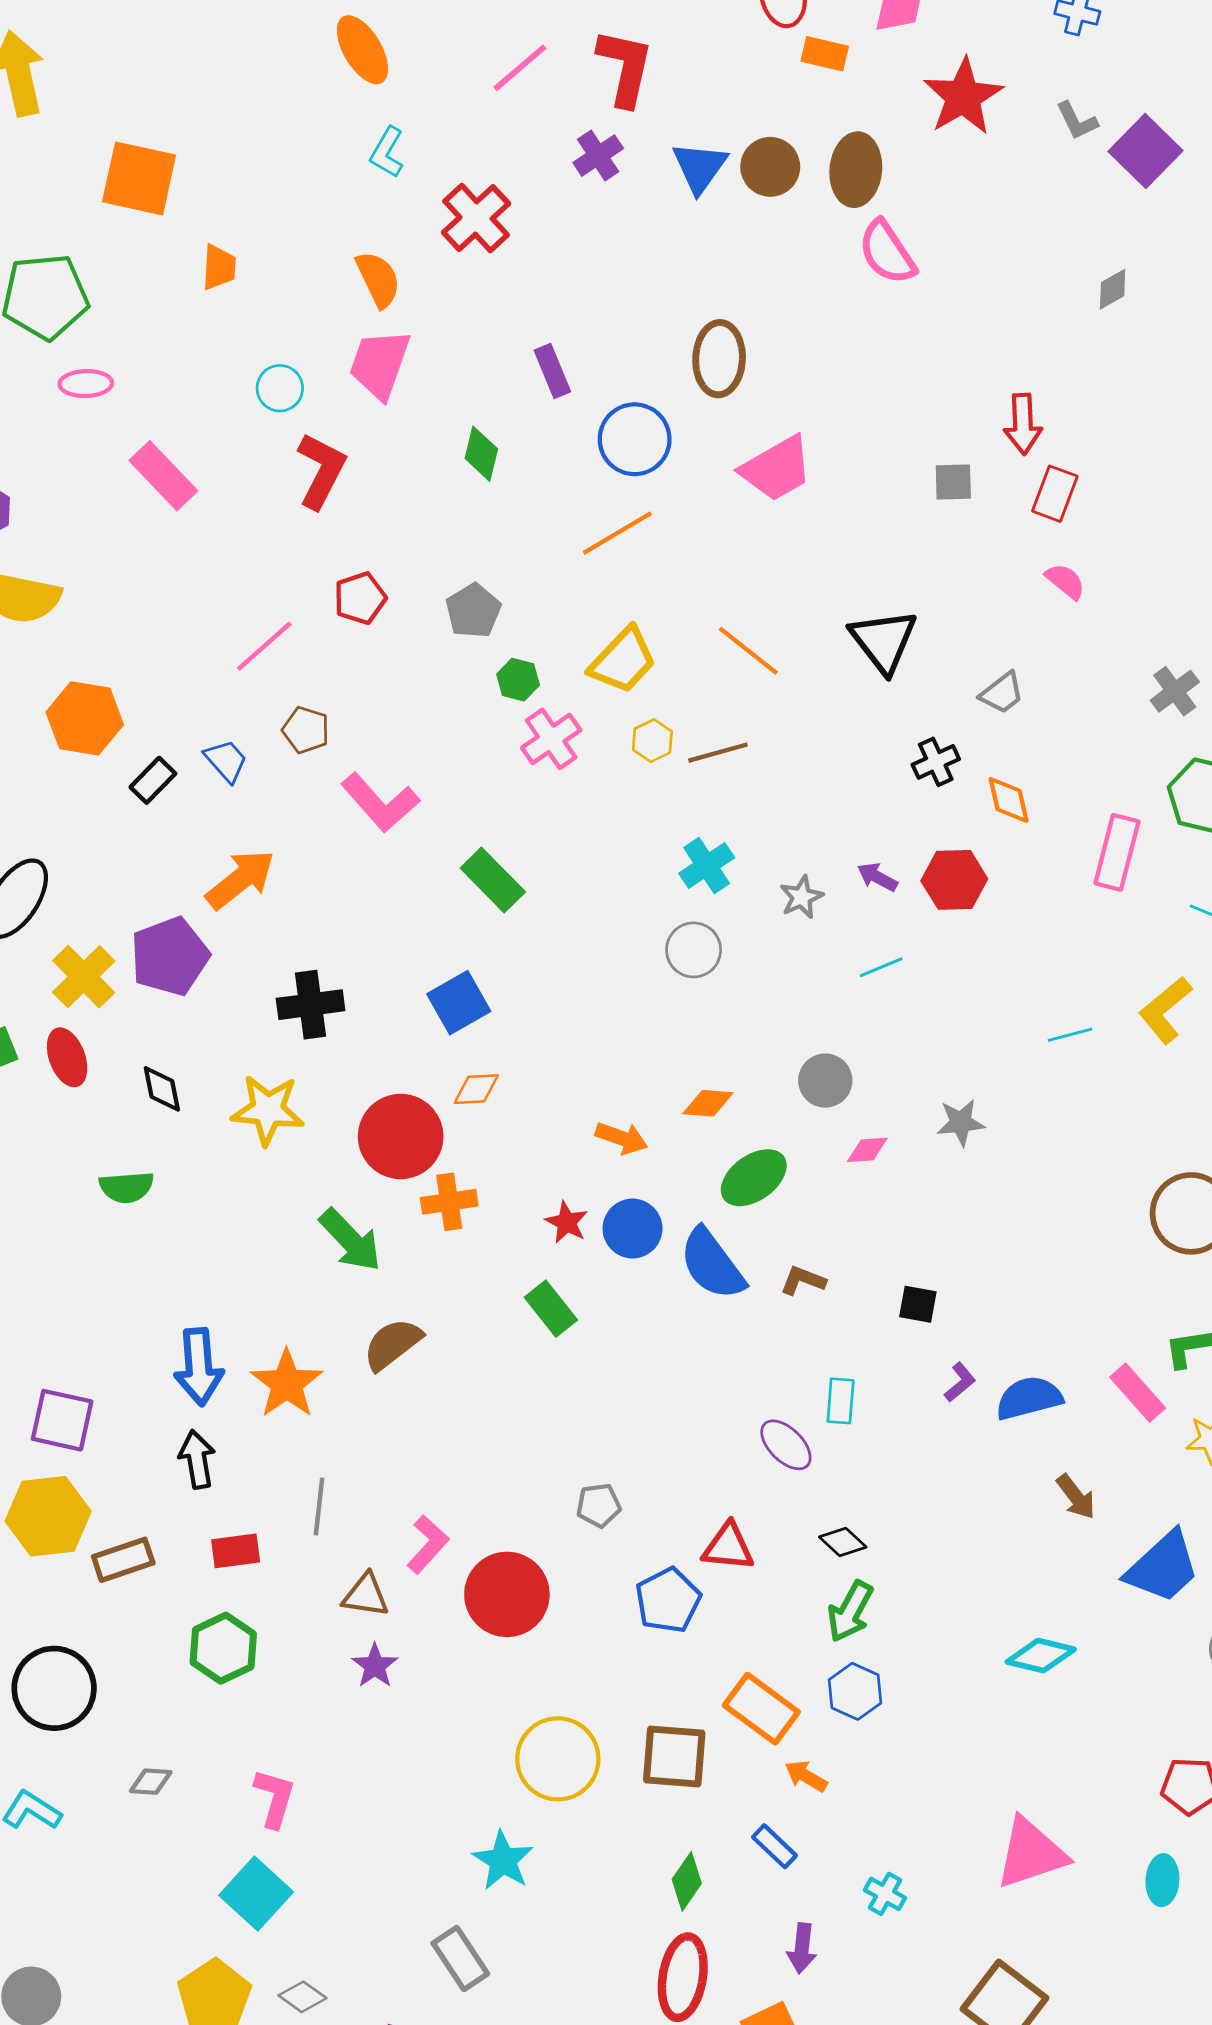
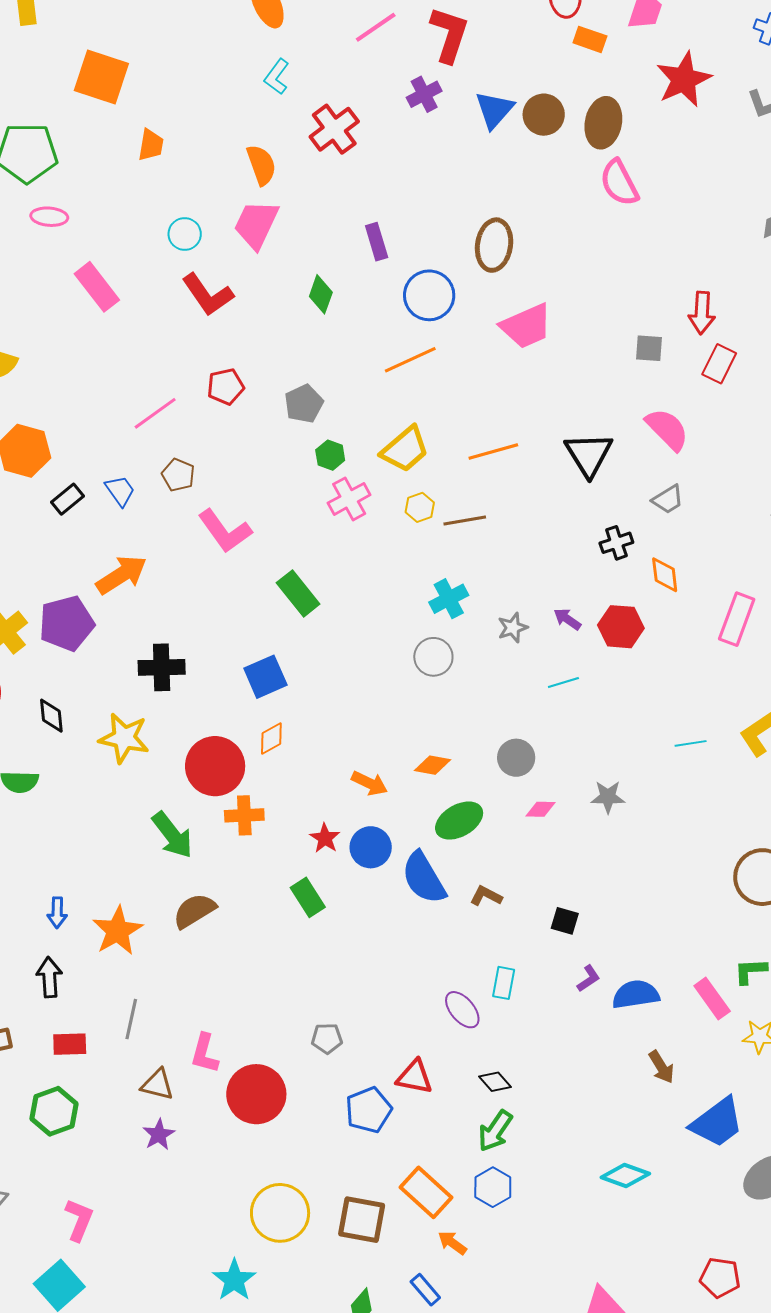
red L-shape: (321, 471) -> (208, 295), turned 112
pink semicircle: (1065, 581) -> (667, 429), moved, size x1.6
orange line: (748, 651) -> (493, 452), turned -60
orange diamond: (476, 1089) -> (271, 738), turned -32
blue arrow: (199, 1367) -> (57, 913), size x0.6
pink L-shape: (428, 1544) -> (205, 1053), turned 147

